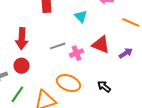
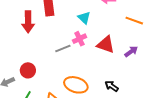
red arrow: (22, 39) -> (28, 22), moved
pink cross: (77, 53) -> (79, 39), moved

